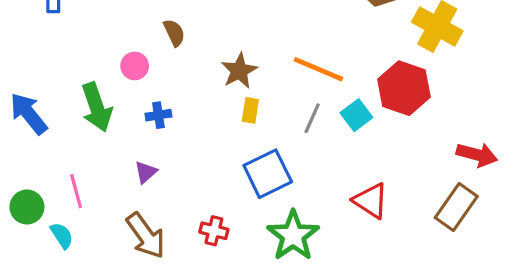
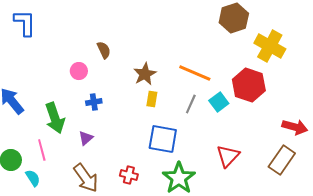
green arrow: (97, 107) -> (55, 118), moved
blue square: (268, 174) -> (163, 139), turned 36
red triangle: (371, 201) -> (228, 156), turned 40

